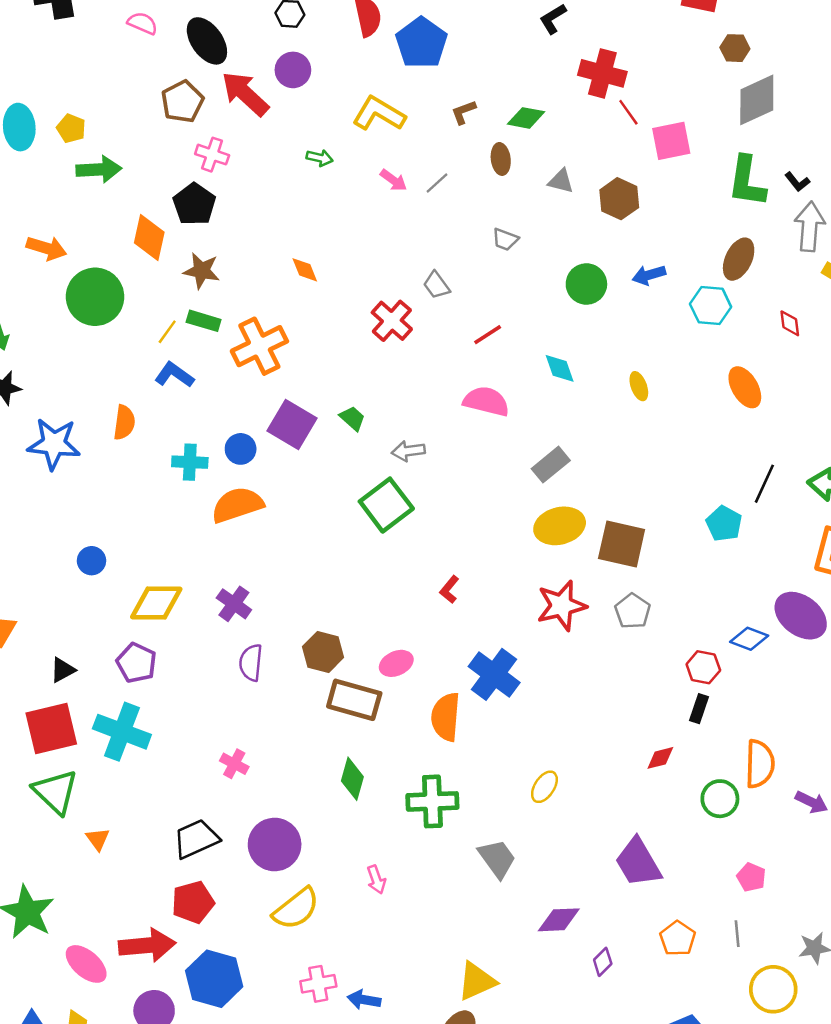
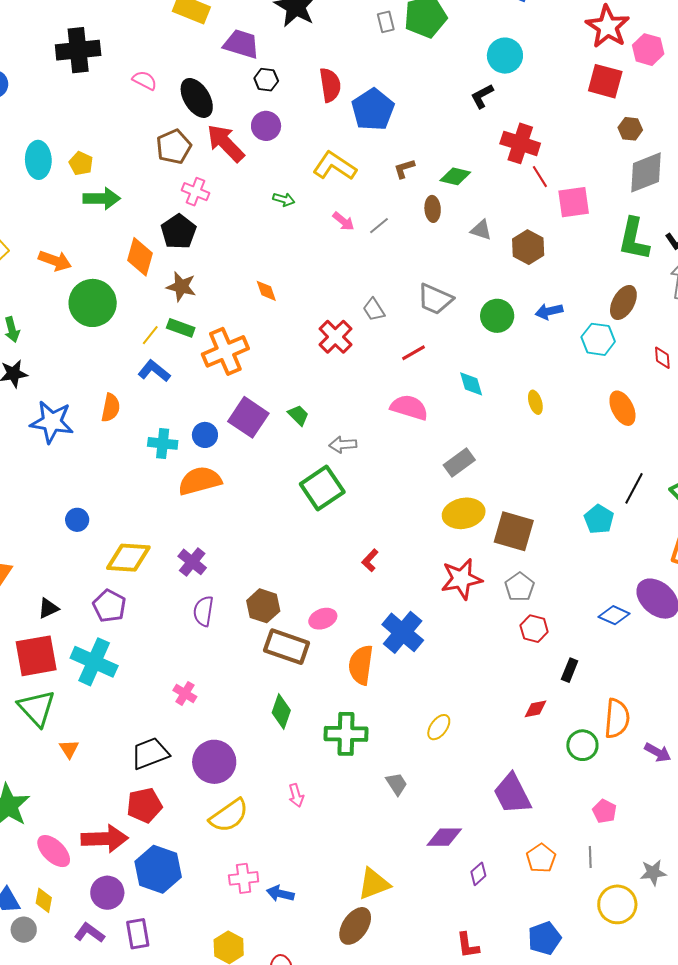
gray trapezoid: (505, 239) -> (435, 299), moved, size x1.6
red hexagon: (703, 667) -> (534, 629), moved
gray trapezoid: (497, 859) -> (397, 784), size x0.7

